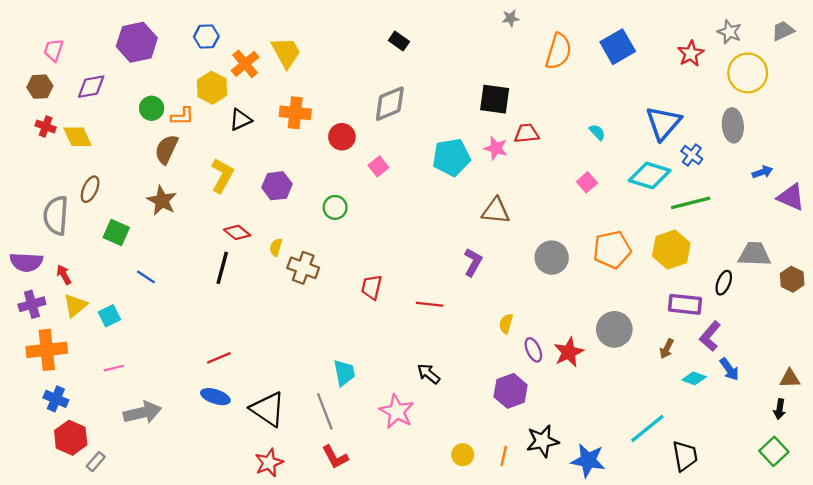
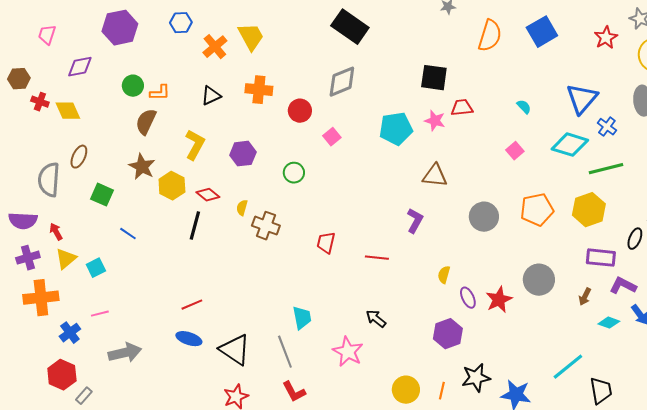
black rectangle: (399, 41) -> (350, 27), size x2.0
brown hexagon: (40, 87) -> (19, 79), moved
yellow hexagon: (212, 88) -> (172, 186), moved
purple L-shape: (710, 336) -> (623, 286), turned 76
blue cross: (56, 399) -> (70, 333), moved, turned 30
yellow circle: (463, 455) -> (406, 390), size x1.4

